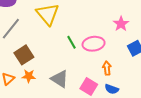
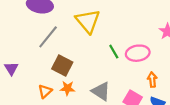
brown square: (24, 55) -> (62, 65), turned -30

